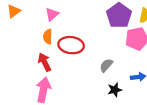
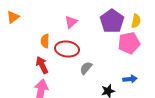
pink triangle: (52, 14) -> (71, 22), moved
gray semicircle: (106, 65) -> (86, 68), moved

